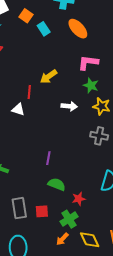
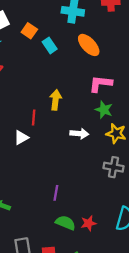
yellow arrow: (48, 77) -> (55, 100), turned 132
white triangle: (18, 109) -> (21, 138), turned -48
red star: (79, 199) -> (88, 223), moved

